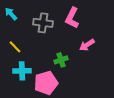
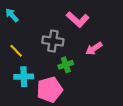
pink L-shape: (72, 18) -> (78, 19), turned -75
gray cross: (43, 23) -> (53, 41), moved

